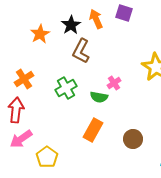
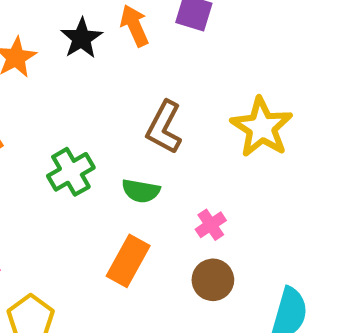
brown L-shape: (81, 51) -> (164, 127), moved
pink cross: (114, 83) -> (211, 225), moved

